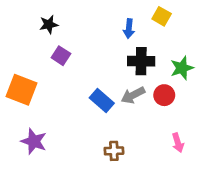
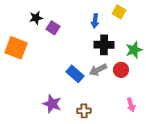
purple square: (61, 56) -> (53, 28), moved
orange square: (22, 90) -> (16, 48), moved
purple star: (34, 141) -> (52, 104), moved

